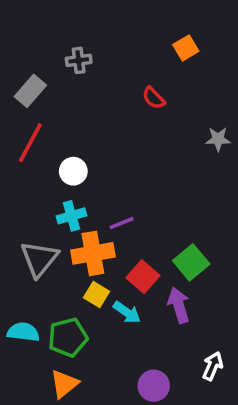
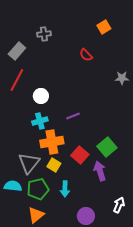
purple line: (122, 223) -> (73, 116), moved
gray triangle: (39, 259) -> (29, 163), moved
cyan arrow: (127, 312) -> (65, 189), moved, turned 56

